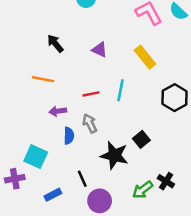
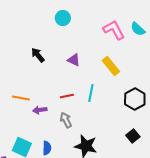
orange line: (43, 79) -> (21, 98), moved
blue semicircle: (69, 136) -> (47, 148), moved
black square: (141, 139) -> (133, 136), moved

